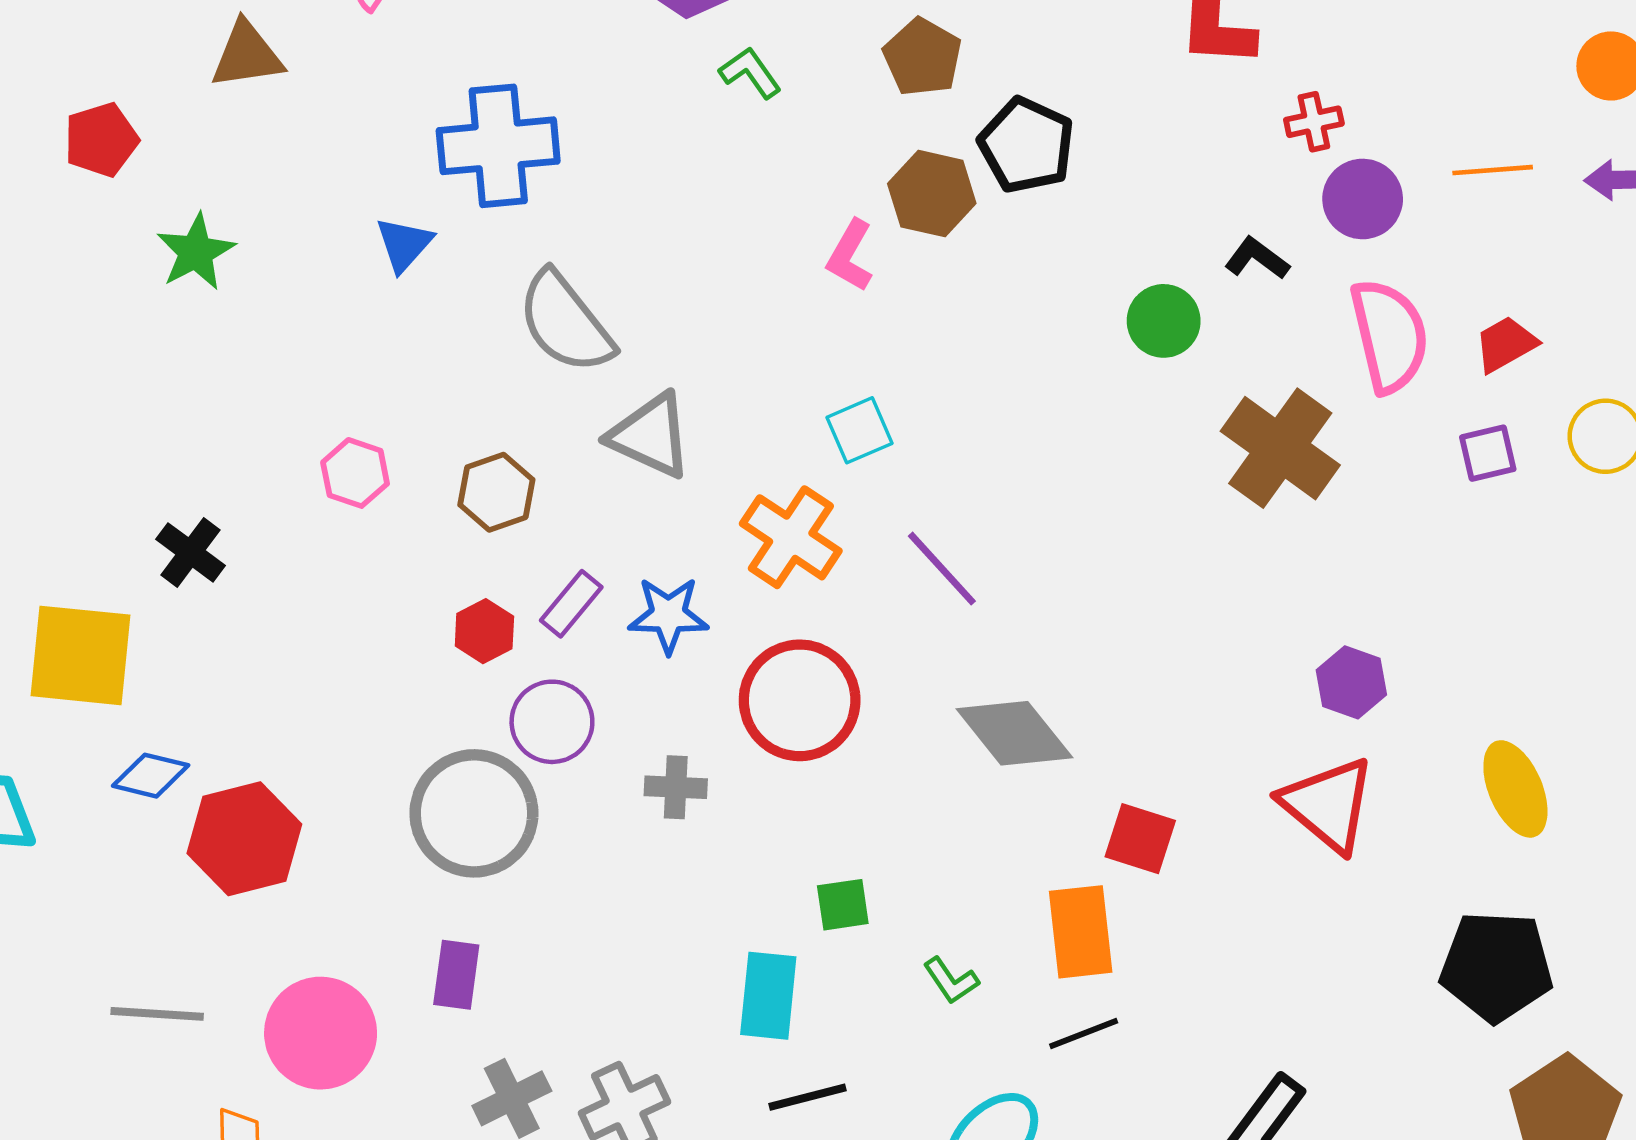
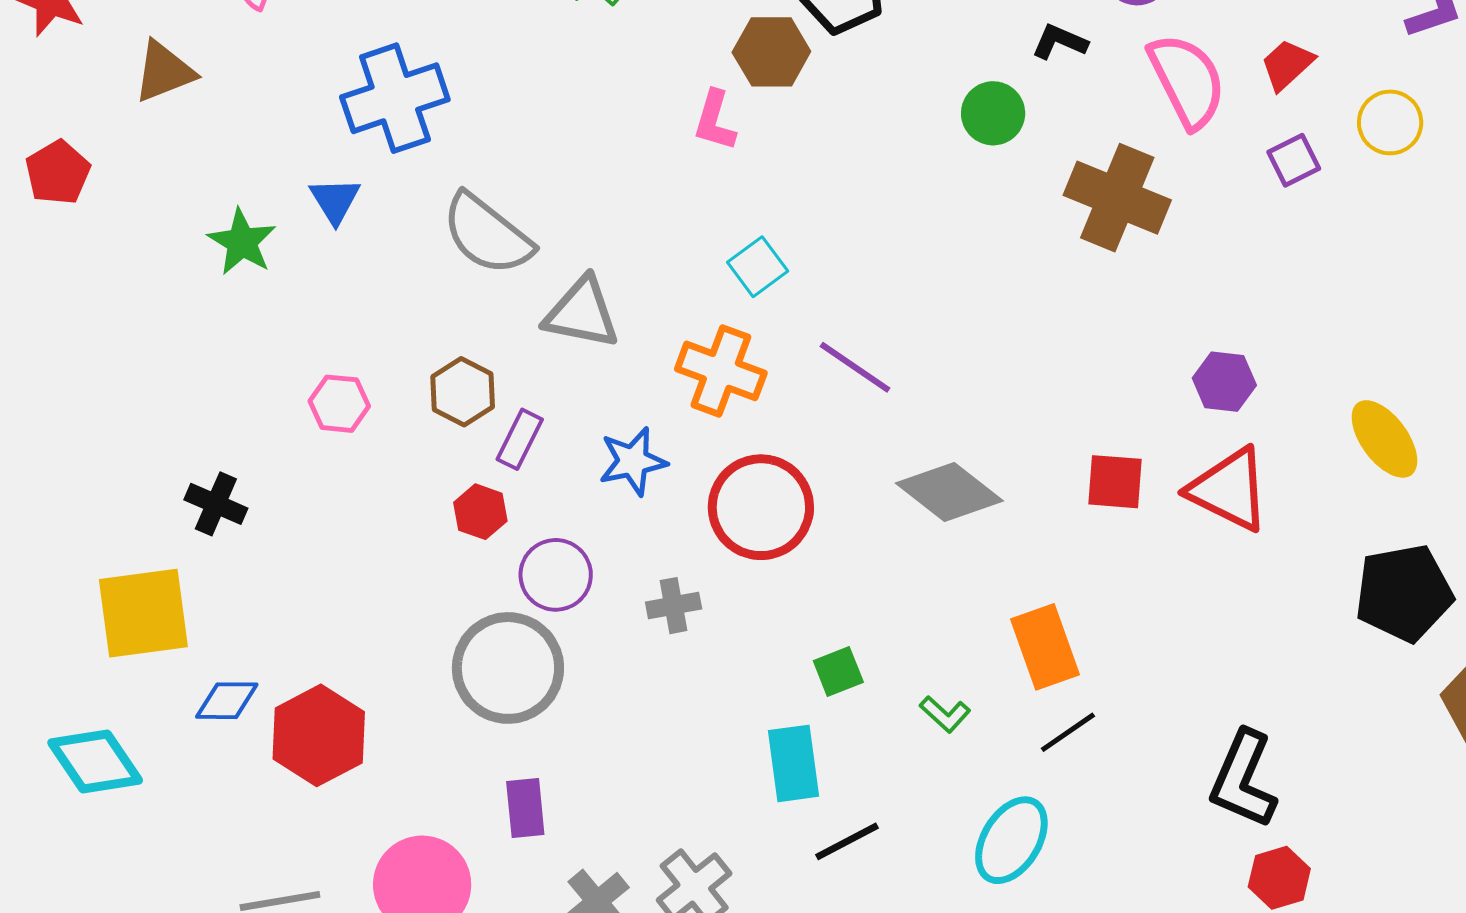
green star: (196, 252) -> (242, 242), moved
purple rectangle: (571, 604) -> (520, 439), moved
red square: (1140, 839) -> (1115, 482), moved

